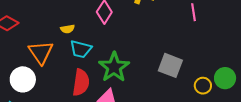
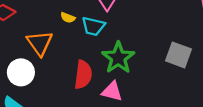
yellow semicircle: (68, 29) -> (68, 18), turned 32
cyan trapezoid: (81, 49) -> (93, 26), moved

